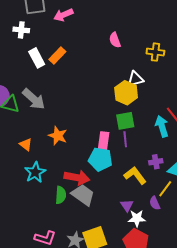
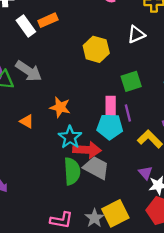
orange rectangle: (57, 55) -> (48, 20), turned 30
yellow hexagon: (126, 93) -> (96, 49), moved
purple line: (125, 139) -> (128, 113), moved
cyan star: (35, 172) -> (70, 137), moved
green semicircle: (61, 195) -> (72, 171), size x1.4

